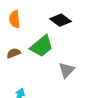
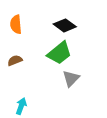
green trapezoid: (42, 46) -> (59, 53), moved

